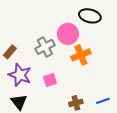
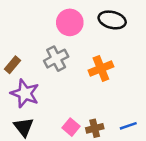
pink circle: (68, 34) -> (70, 22), moved
pink square: (50, 80) -> (71, 127), moved, turned -32

